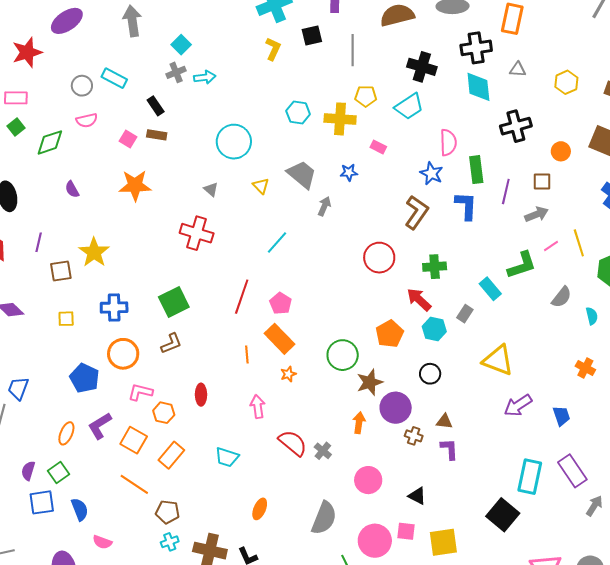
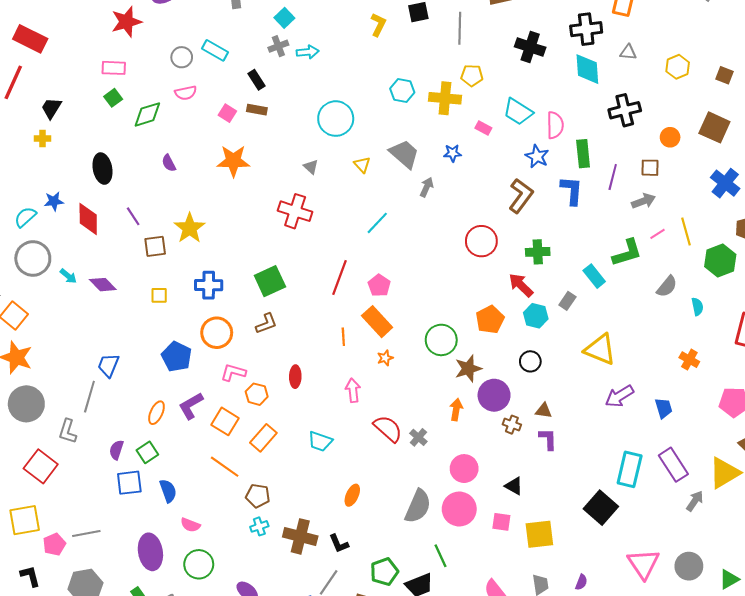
cyan trapezoid: (409, 106) -> (518, 112), moved, turned 64
purple line: (39, 242) -> (133, 216), turned -48
pink circle: (375, 541) -> (459, 509), moved

